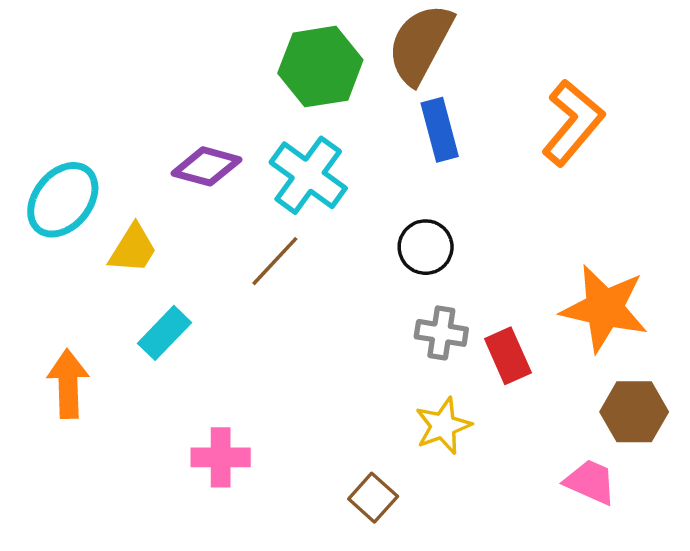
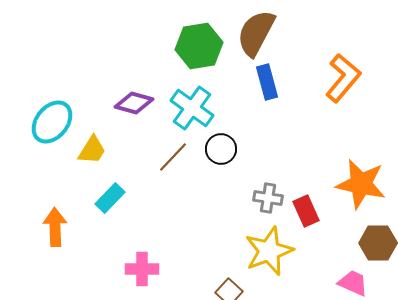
black circle: (426, 247) -> (221, 149), moved
yellow star: (443, 426) -> (269, 251), size x1.5

